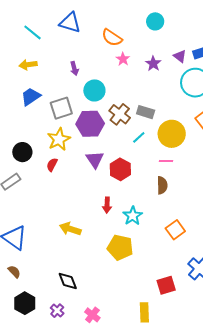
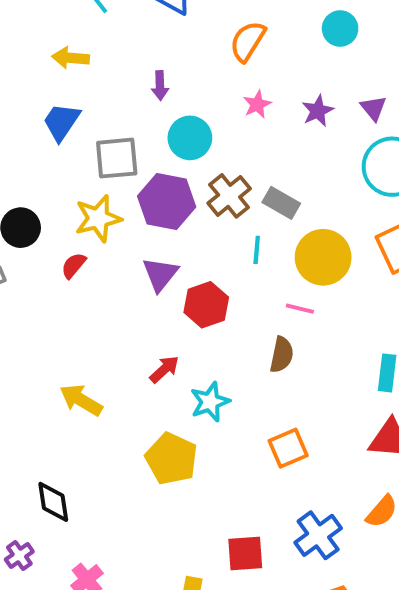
orange semicircle: (112, 38) -> (248, 41), turned 75
pink star: (123, 59) -> (257, 104), moved
blue trapezoid: (31, 97) -> (61, 122), turned -35
cyan line: (139, 137) -> (257, 250), turned -56
red arrow: (107, 205) -> (164, 369), turned -147

